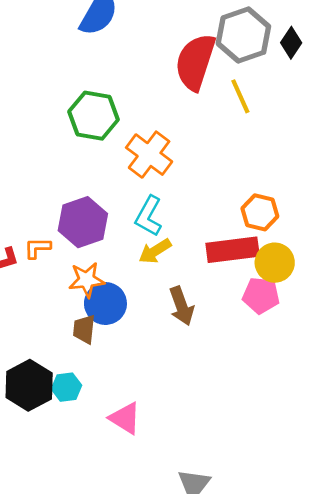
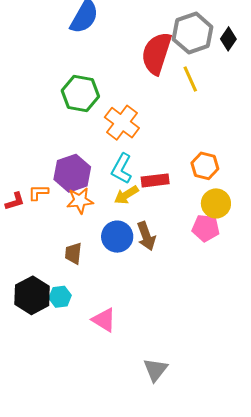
red rectangle: (233, 250) -> (155, 180), moved, size x0.7
orange star: (87, 280) -> (80, 201), moved
blue circle: (105, 304) -> (117, 237), moved

